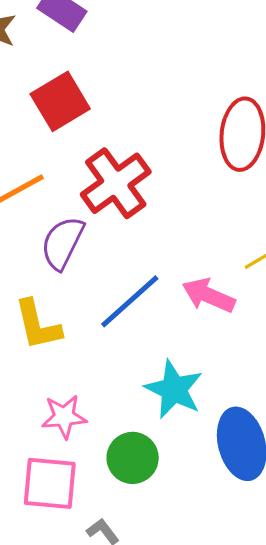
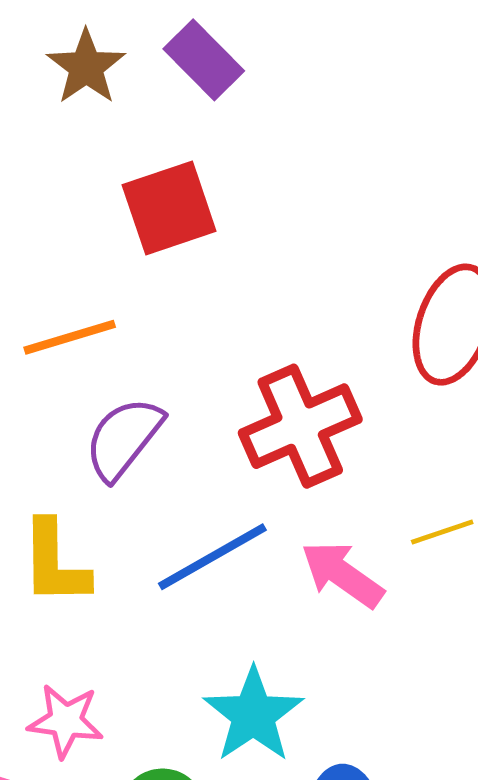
red cross: (116, 183) -> (300, 426), moved

